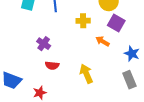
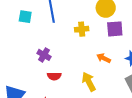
purple square: (116, 23) -> (115, 29), turned -30
orange arrow: (103, 41) -> (104, 58), moved

